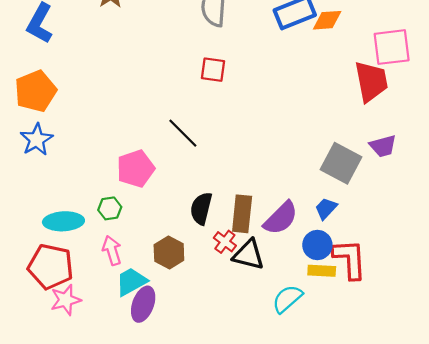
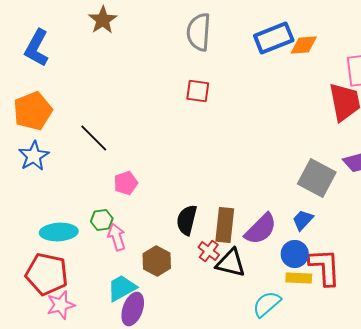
black line: (183, 133) -> (94, 138), moved
pink pentagon: (136, 169) -> (126, 183), size x0.7
pink arrow: (112, 250) -> (117, 237), moved

